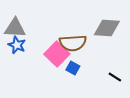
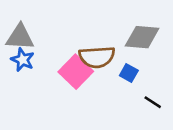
blue square: (73, 68) -> (129, 73), moved

